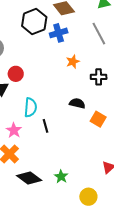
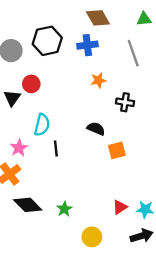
black hexagon: (34, 22) -> (47, 41), moved
orange square: (98, 119) -> (117, 150), turned 35

